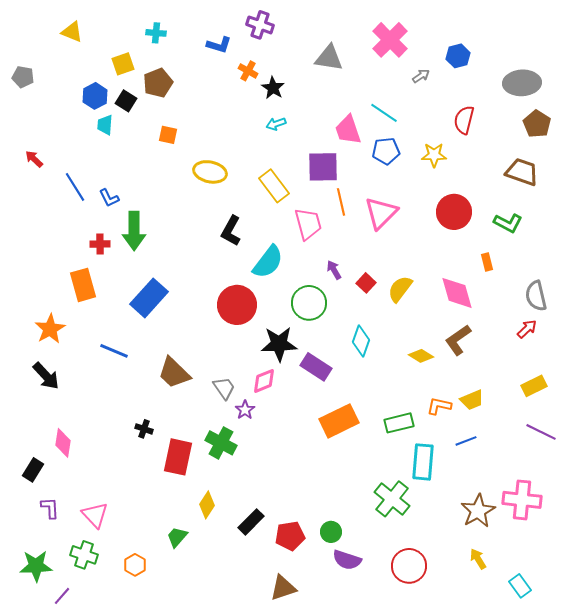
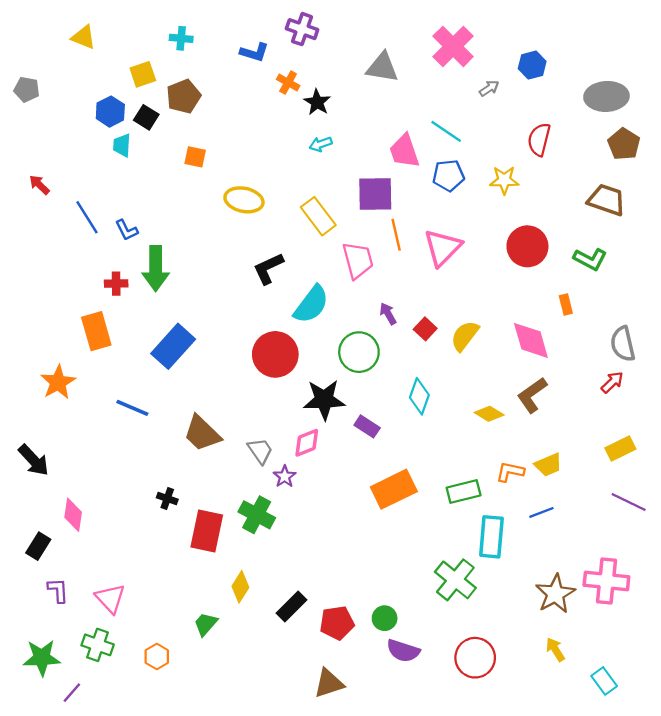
black L-shape: (231, 231) -> (268, 268), turned 36
purple rectangle: (316, 367) -> (367, 426), size x0.7
black arrow: (46, 376) -> (34, 460), moved

